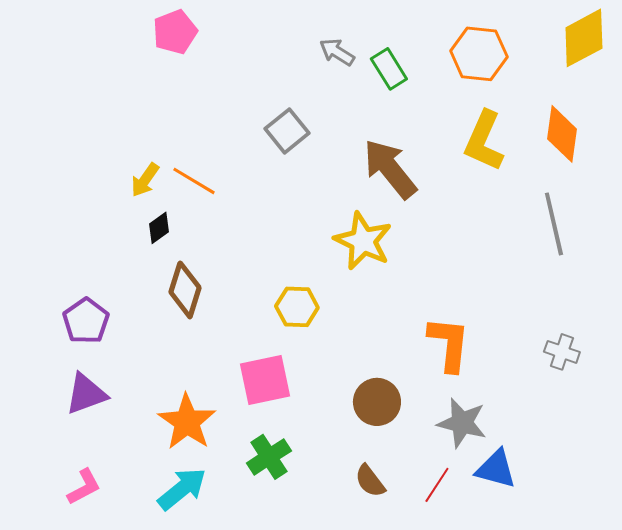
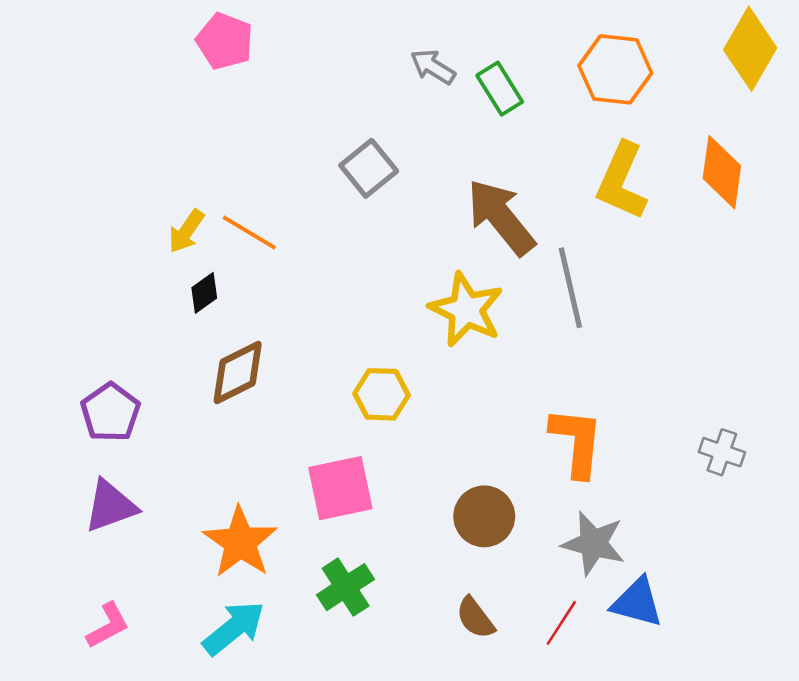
pink pentagon: (175, 32) -> (225, 41), turned -30
yellow diamond: (584, 38) -> (750, 49), turned -32
gray line: (554, 224) -> (570, 288), moved
brown diamond: (185, 290) -> (238, 373), turned 46

